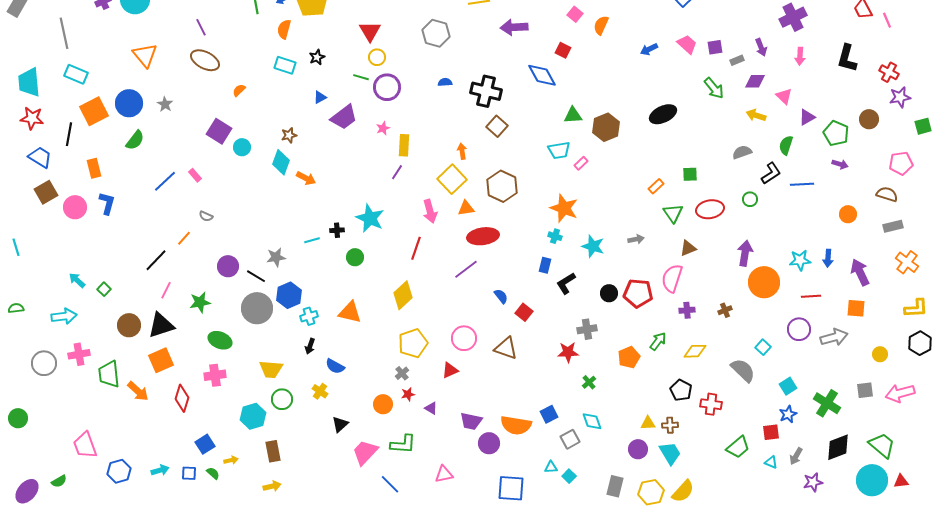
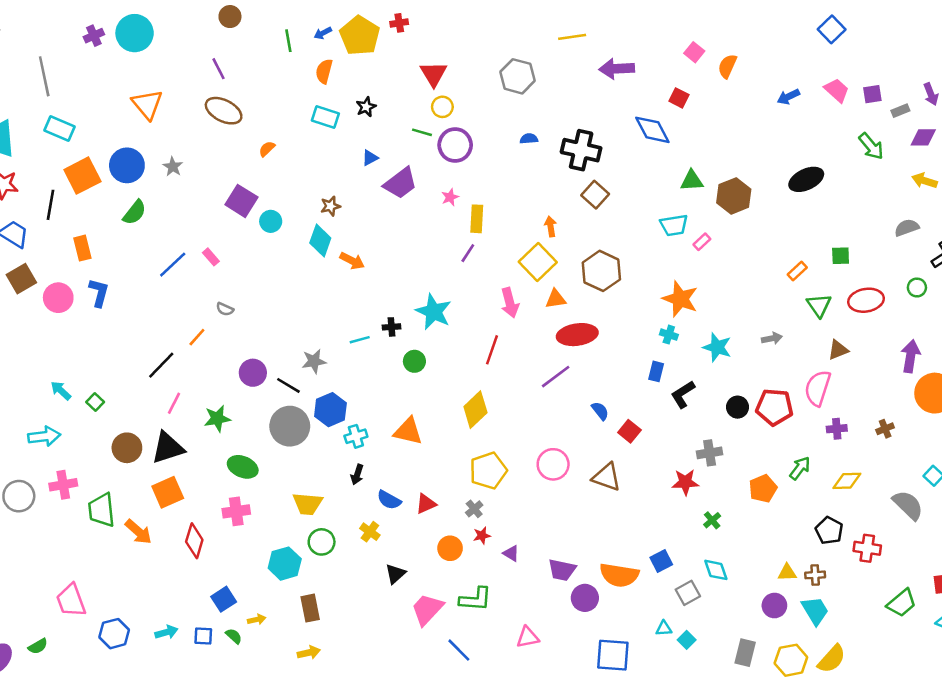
red triangle: (450, 370) -> (426, 504), moved

